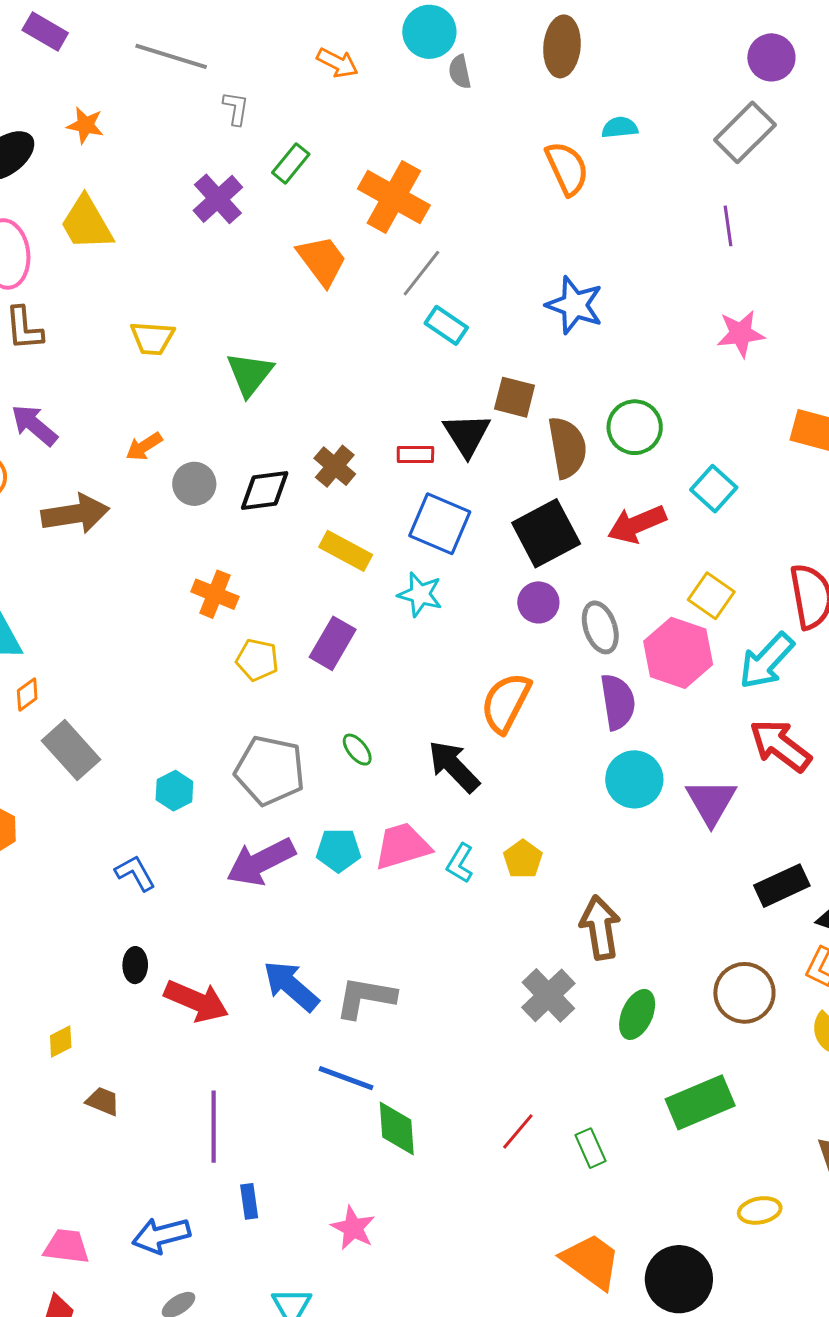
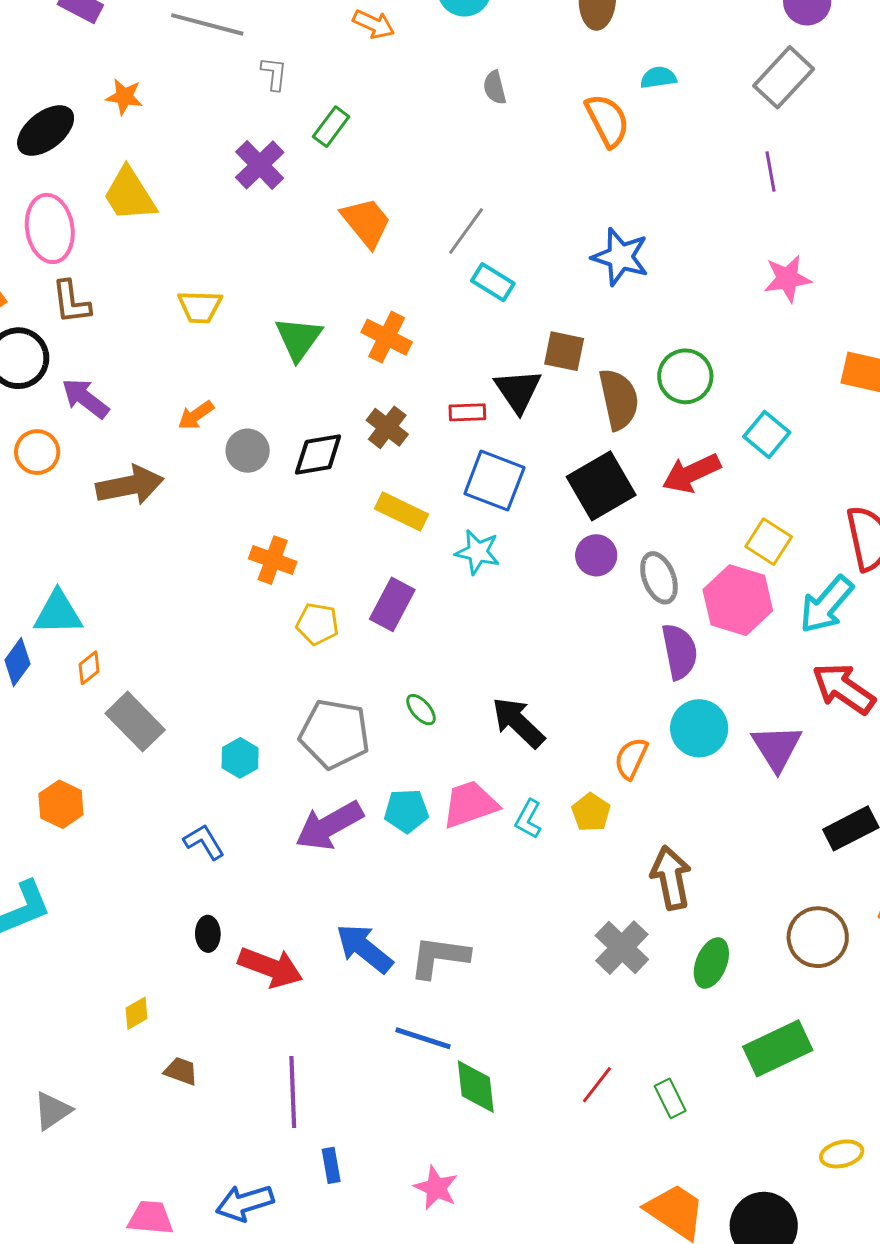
gray semicircle: (460, 72) -> (495, 88), moved
orange cross: (394, 197) -> (387, 337), moved, size x0.7
orange semicircle: (506, 703) -> (631, 758), moved, size x0.7

